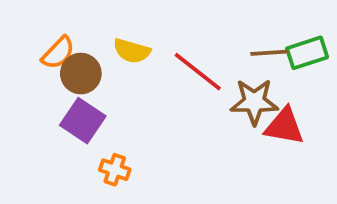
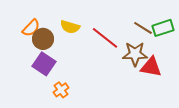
brown line: (269, 53) -> (143, 28), turned 36
orange cross: (115, 170) -> (61, 90), turned 35

